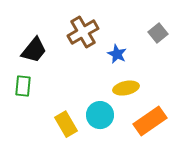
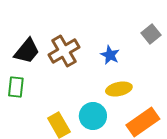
brown cross: (83, 32) -> (64, 51), moved

